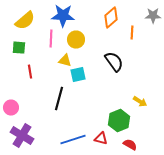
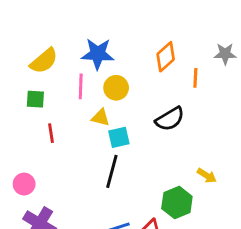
black semicircle: (114, 62) -> (170, 119), turned 95
black line: (59, 99) -> (112, 171), moved

